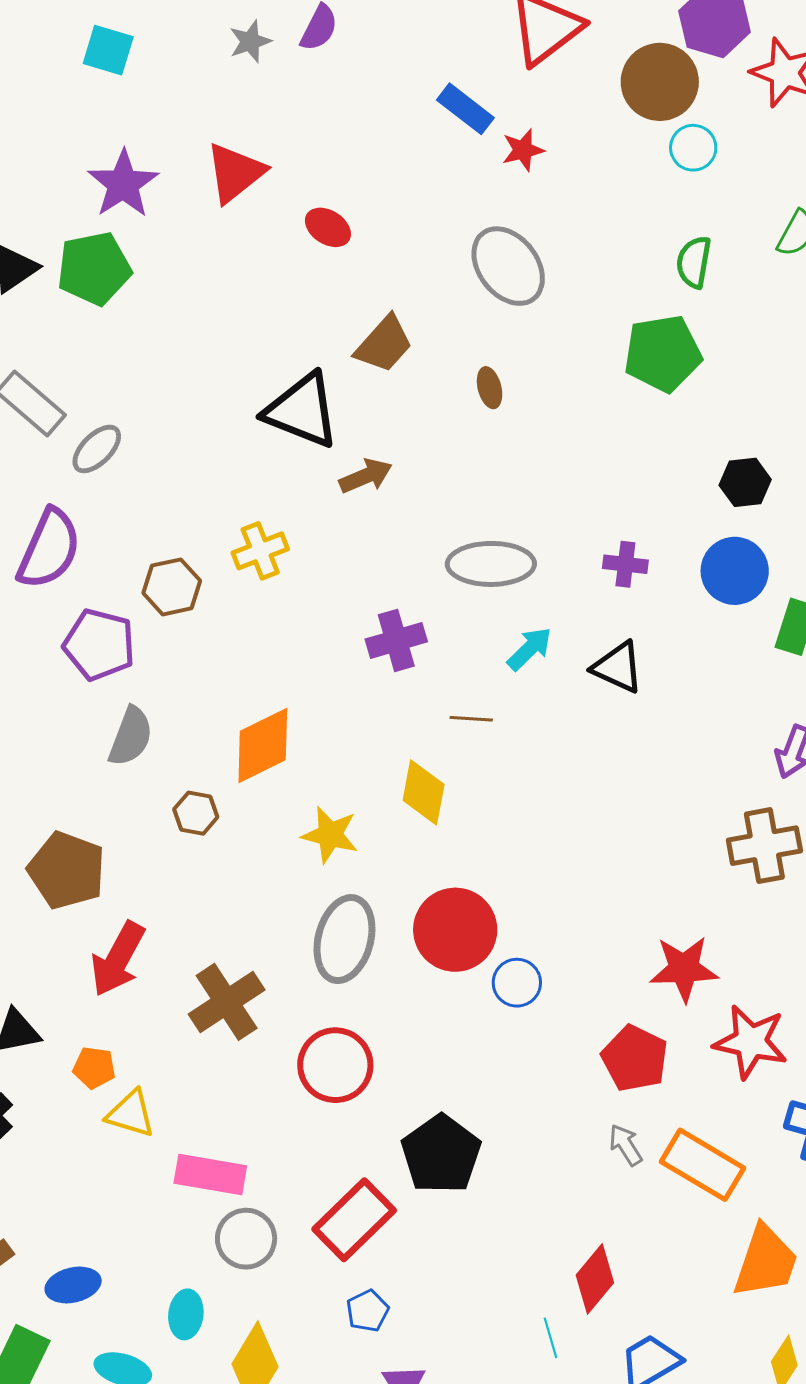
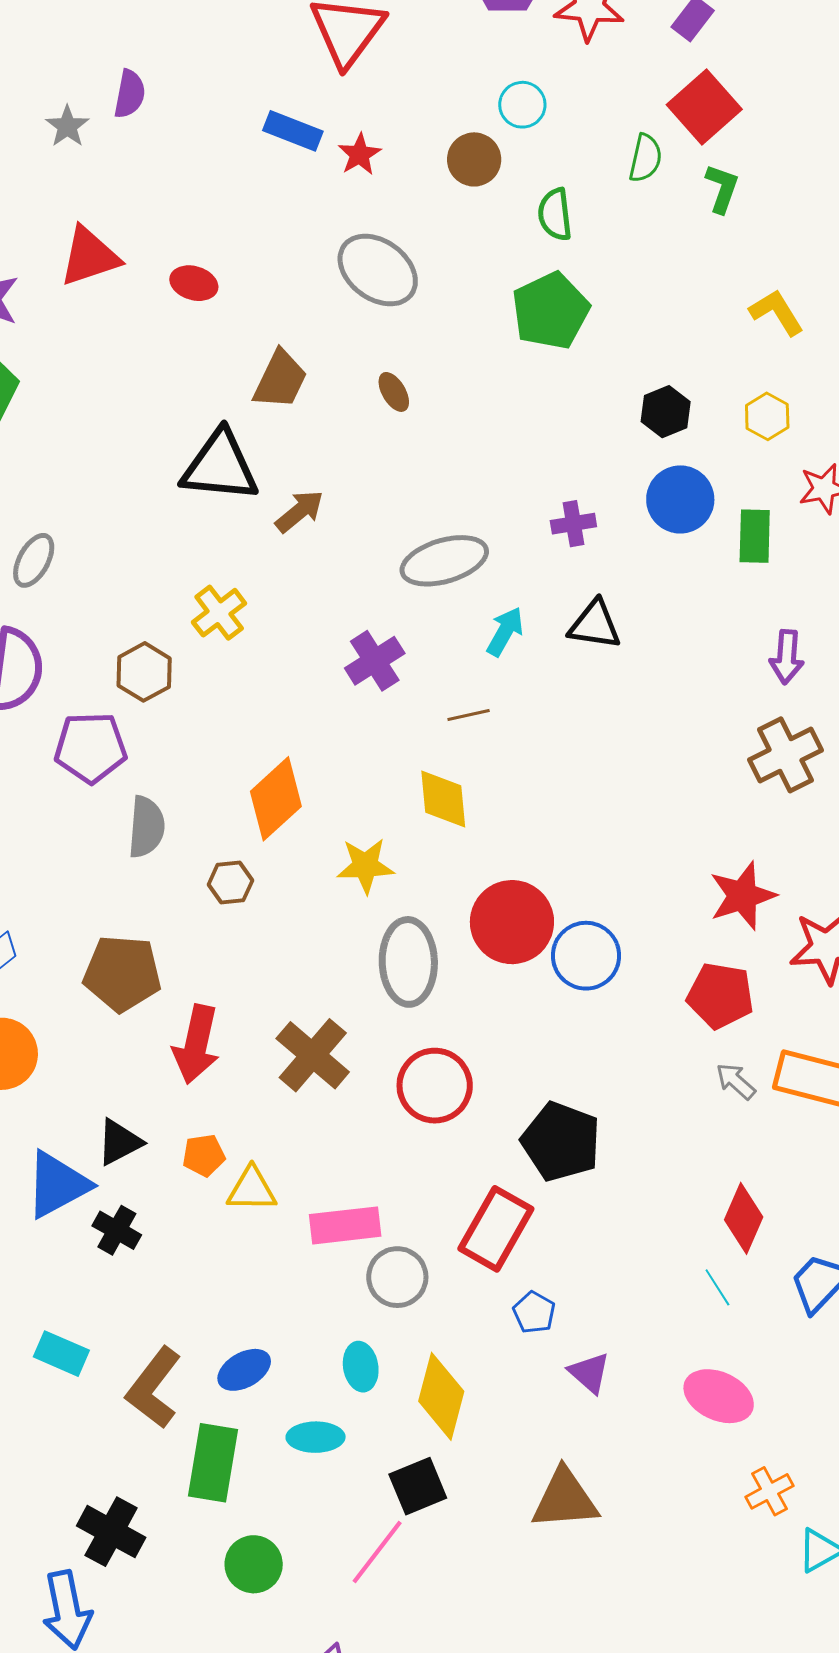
brown circle: (660, 82) -> (474, 159), moved, size x0.7
red triangle: (235, 173) -> (89, 257), turned 36
blue circle: (517, 983) -> (586, 956), size x1.4

